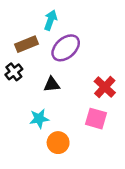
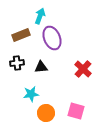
purple ellipse: (66, 48) -> (52, 38), turned -70
black cross: (14, 72) -> (17, 63), moved, turned 32
pink square: (96, 119) -> (76, 111), moved

